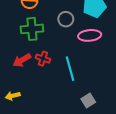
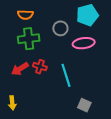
yellow arrow: (13, 96) -> (12, 103), turned -80
gray square: (88, 101) -> (84, 105), turned -32

